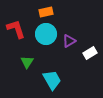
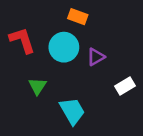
orange rectangle: (46, 12) -> (78, 17), moved, turned 32
white rectangle: (90, 53) -> (125, 86), moved

